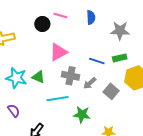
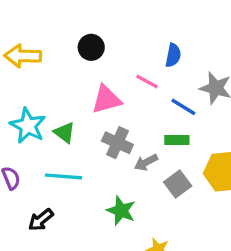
pink line: (60, 16) -> (147, 81), moved
green rectangle: (120, 58) -> (177, 140), moved
blue line: (97, 61) -> (183, 107), moved
cyan line: (58, 99) -> (64, 176), moved

